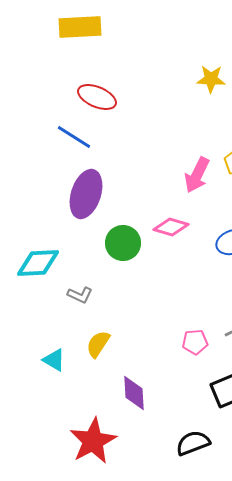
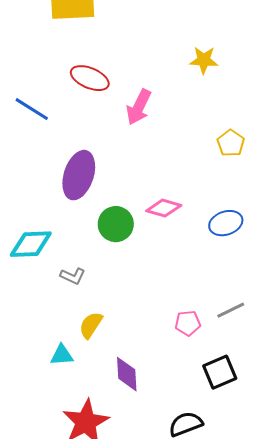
blue line: (74, 137) -> (32, 109), moved
pink arrow: (197, 175) -> (139, 107), moved
cyan triangle: (54, 360) -> (62, 355), moved, turned -35

